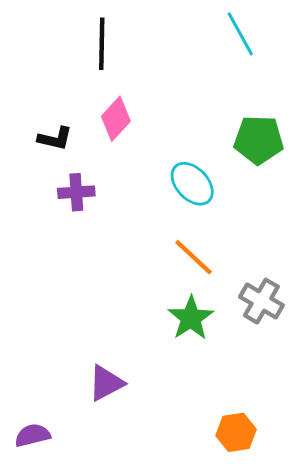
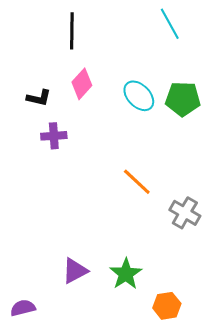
cyan ellipse: (192, 184) -> (139, 96), moved
green star: (191, 318) -> (126, 274), moved

